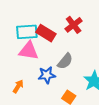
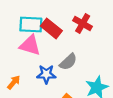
red cross: (74, 25) -> (83, 24), turned -30

